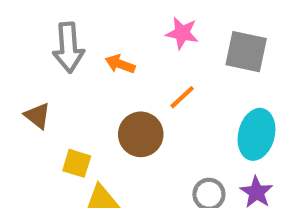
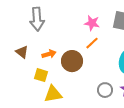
pink star: (182, 33) -> (92, 23), moved
orange arrow: (120, 64) -> (49, 54), moved, turned 144

